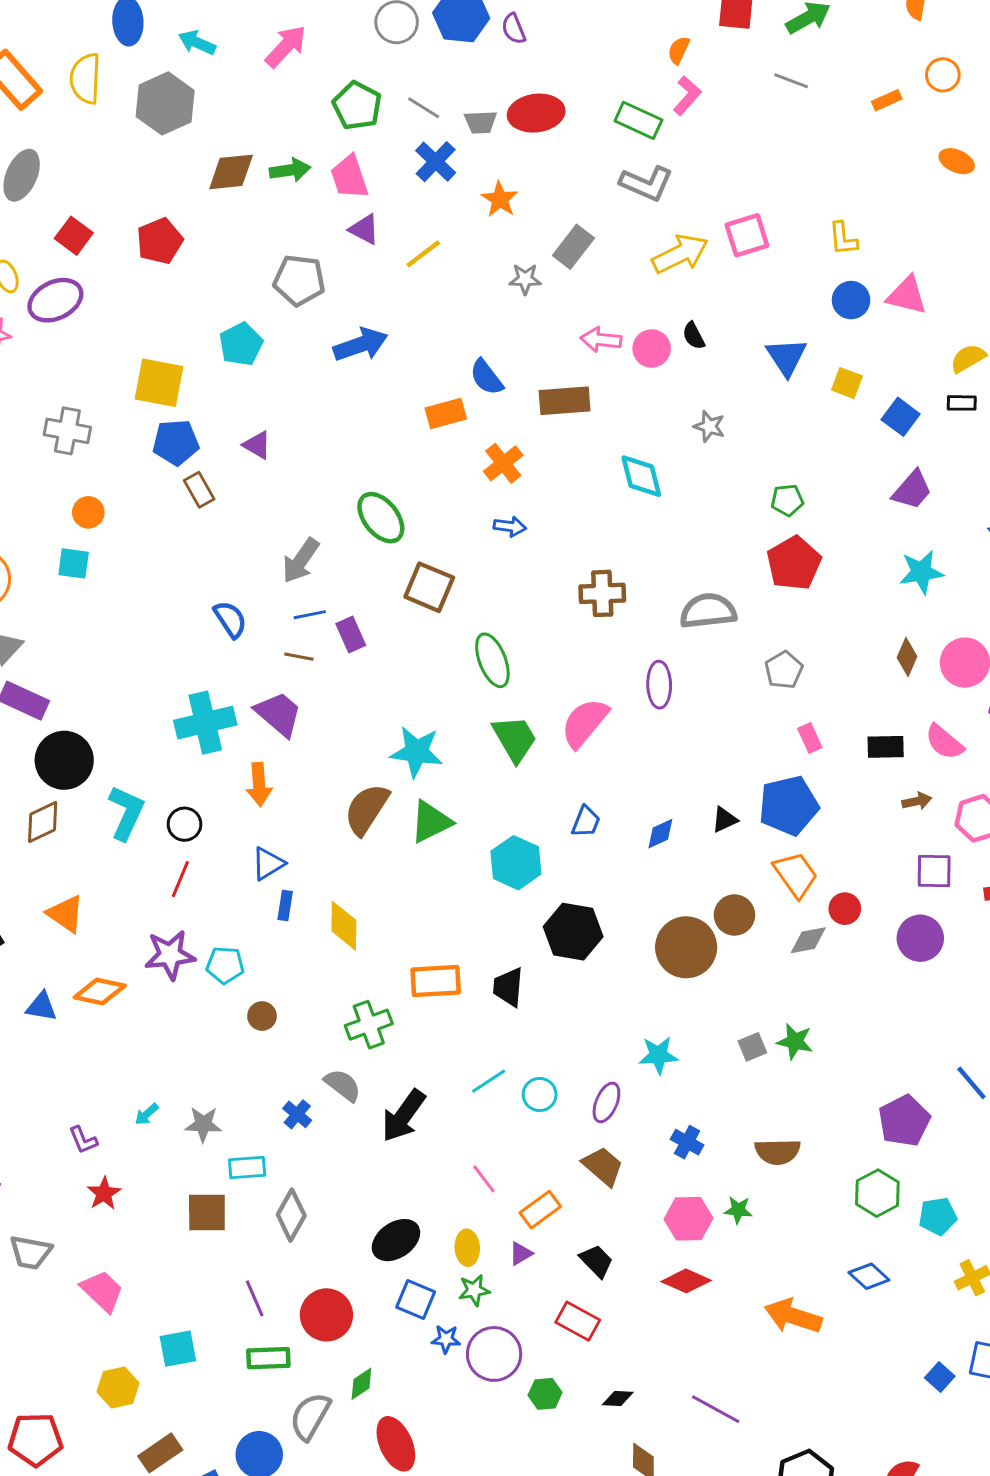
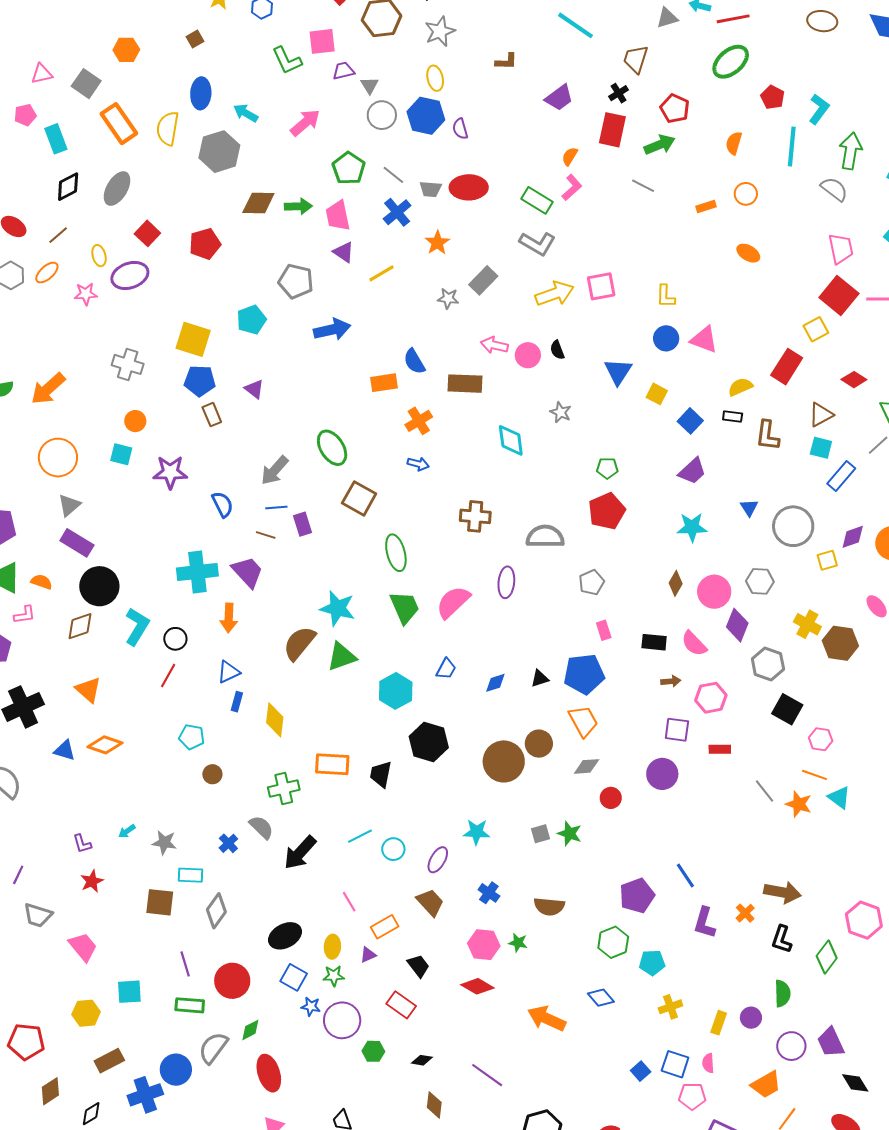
red circle: (845, 909) -> (611, 798), moved
purple star: (170, 955) -> (170, 472), moved

